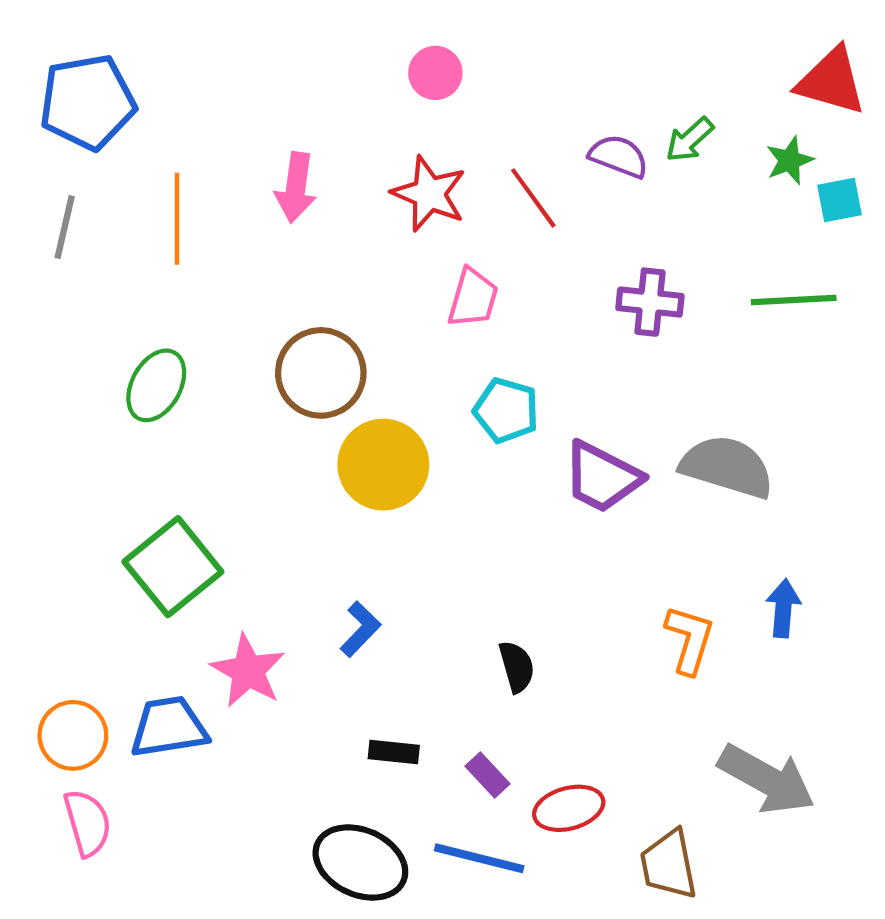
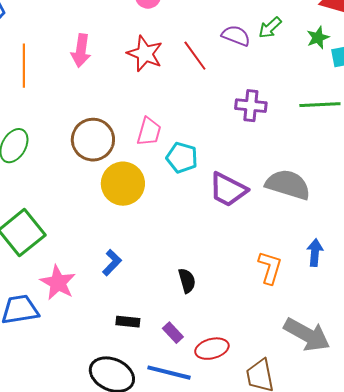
pink trapezoid: (473, 298) -> (149, 132), moved

